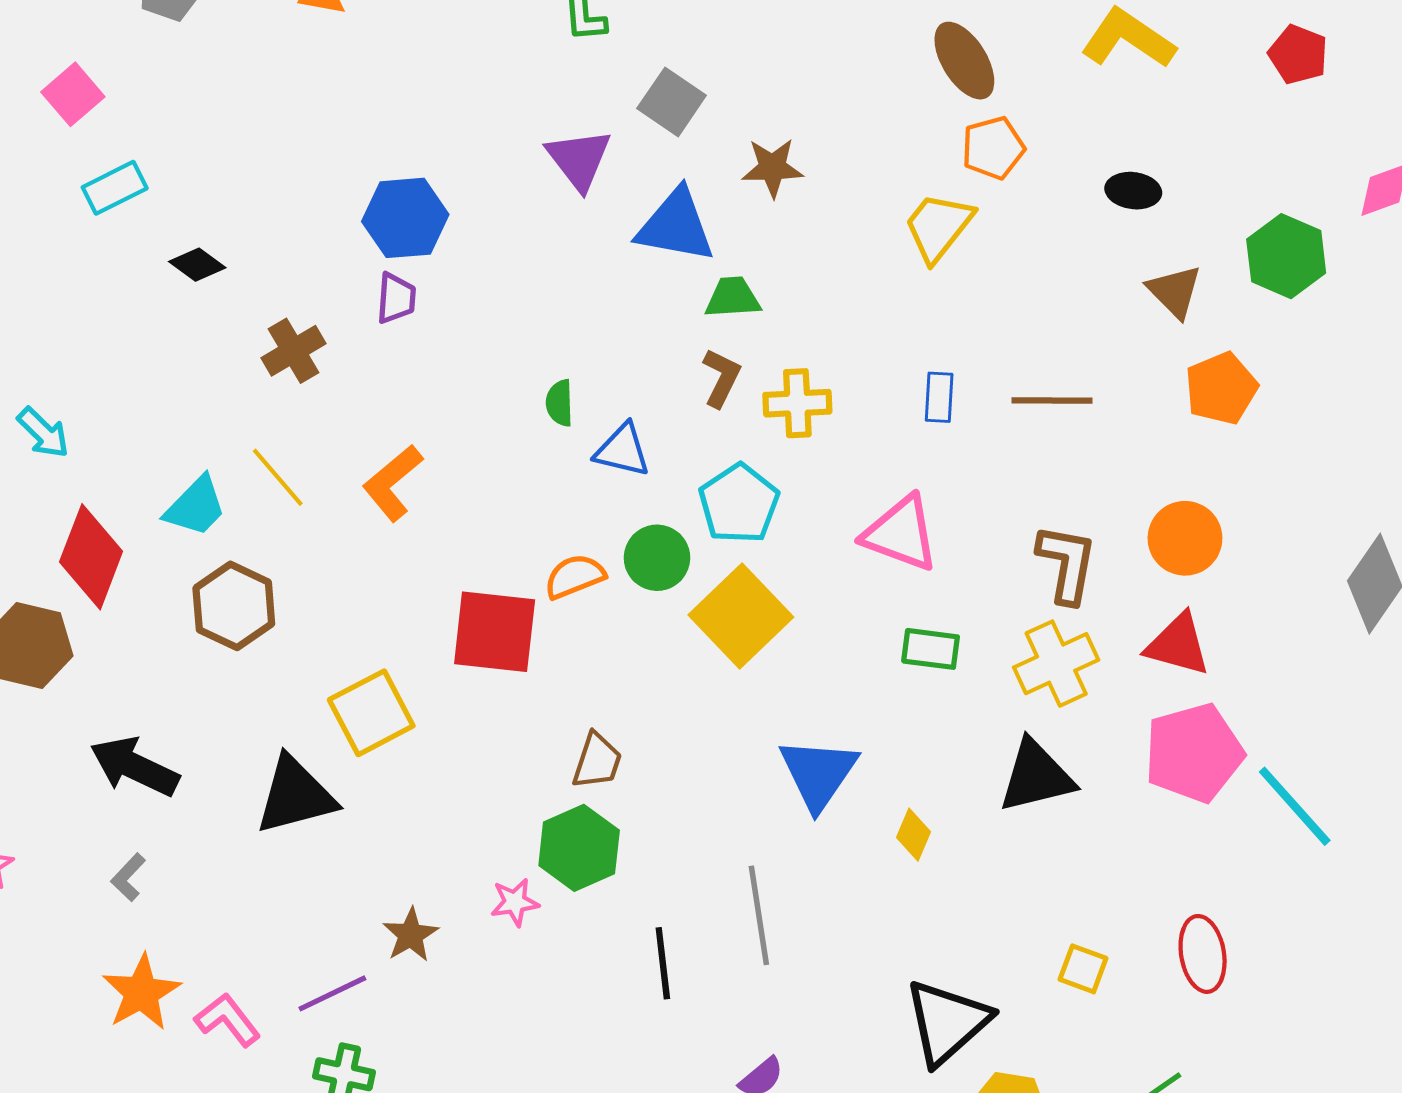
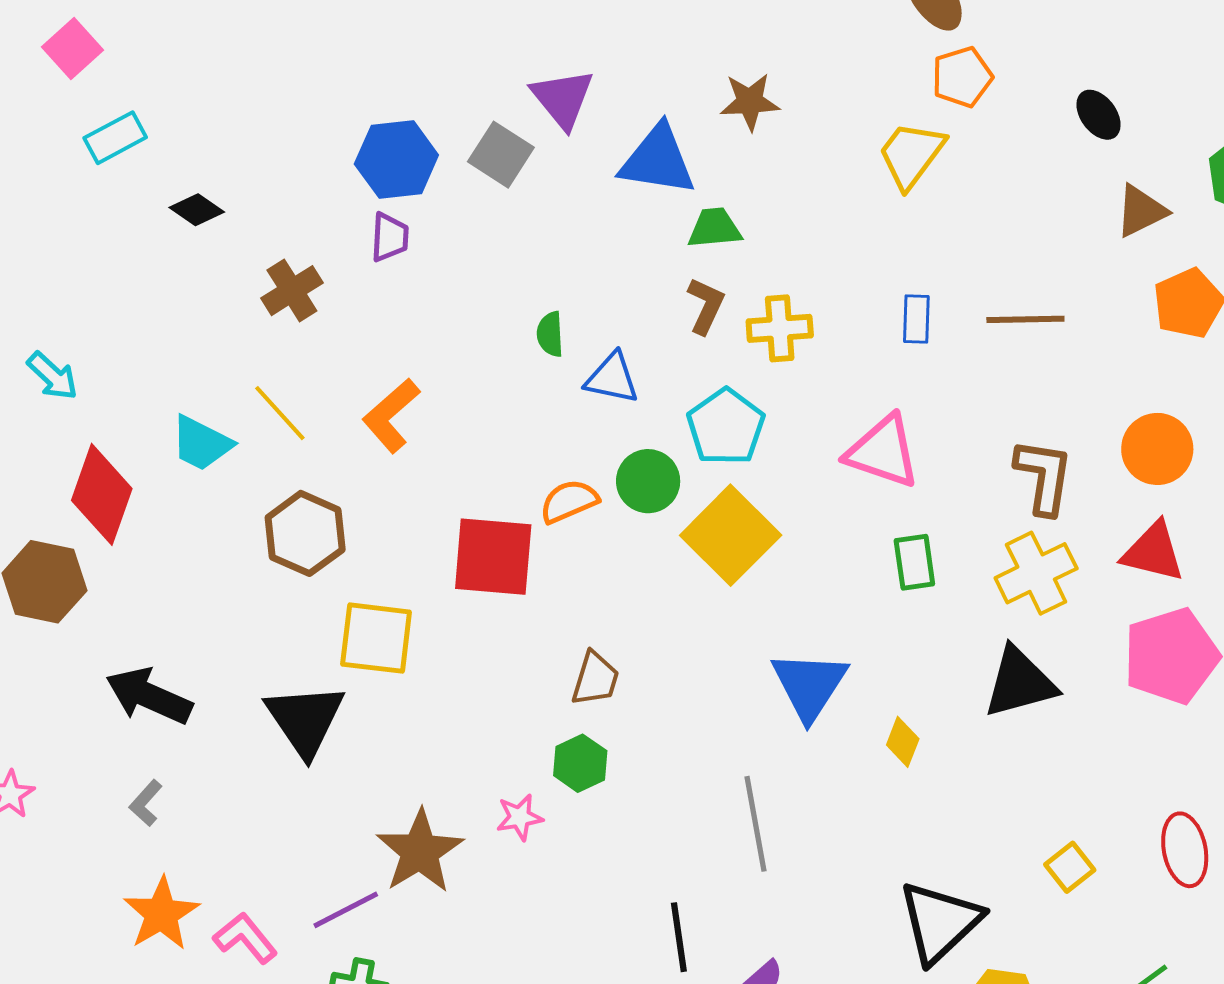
gray square: (672, 102) -> (501, 155), moved
black ellipse: (1133, 191) -> (1099, 115), turned 48
brown triangle: (1174, 291) -> (1141, 211), turned 50
cyan trapezoid: (196, 506) -> (201, 443), turned 74
brown hexagon: (234, 606) -> (305, 533), moved
green rectangle: (931, 649) -> (914, 562), turned 76
yellow square: (371, 713) -> (376, 638), turned 36
black triangle: (295, 795) -> (305, 720), turned -48
green hexagon: (579, 848) -> (580, 763), size x0.7
brown star: (411, 935) -> (420, 851), size x1.6
black line: (663, 963) -> (679, 937), moved
yellow square: (1083, 969) -> (1070, 867), turned 33

